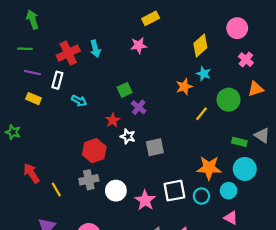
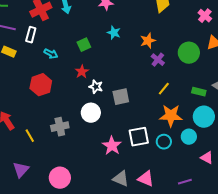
cyan star: (204, 74) -> (114, 33), moved
green square: (125, 90) -> (84, 45), moved
purple cross: (139, 107) -> (158, 60), moved
yellow line: (201, 114) -> (164, 89), moved
red hexagon: (94, 151) -> (41, 85), moved
white circle: (116, 191) -> (91, 113), moved
pink triangle: (231, 218) -> (207, 158), moved

